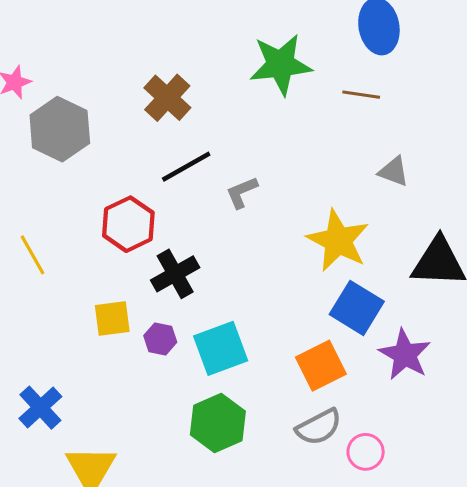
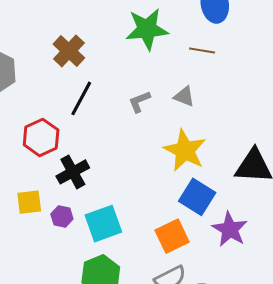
black line: (186, 167) -> (81, 98), turned -33
gray triangle: (394, 171) -> (184, 96), moved
gray L-shape: (242, 192) -> (139, 102), moved

